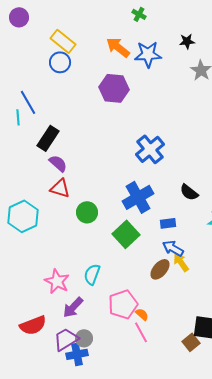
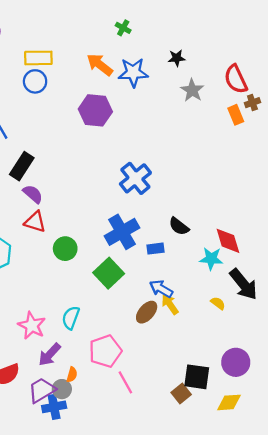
yellow rectangle: (63, 41) -> (38, 58), turned -40
blue rectangle: (168, 223) -> (155, 249), moved
orange semicircle: (142, 314) -> (72, 375), moved, turned 64

